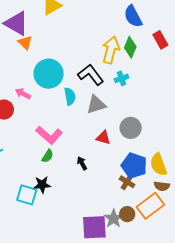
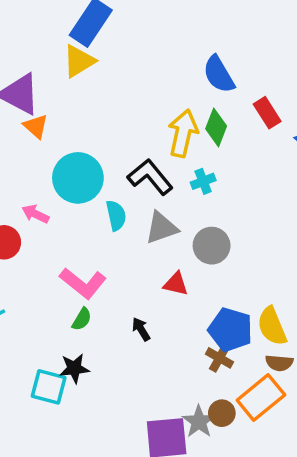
gray circle: (131, 128) -> (212, 246), moved

